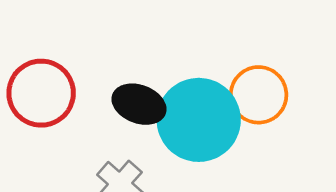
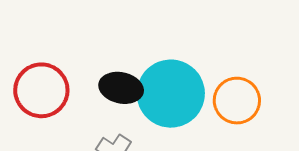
orange circle: (259, 95) -> (237, 101), moved

